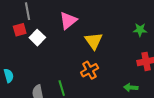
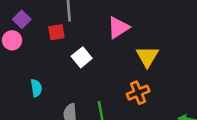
white square: (37, 38) -> (82, 57), moved

